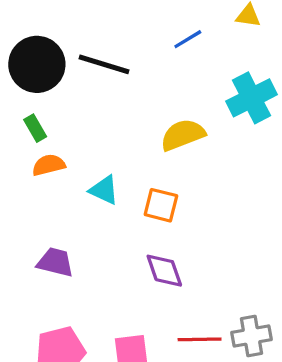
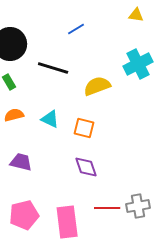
blue line: (188, 39) -> (76, 29), moved
black line: (104, 64) -> (53, 68), moved
orange semicircle: (49, 165) -> (14, 115), moved

